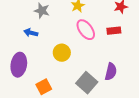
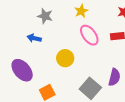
purple ellipse: (19, 65) -> (22, 70), turned -50

